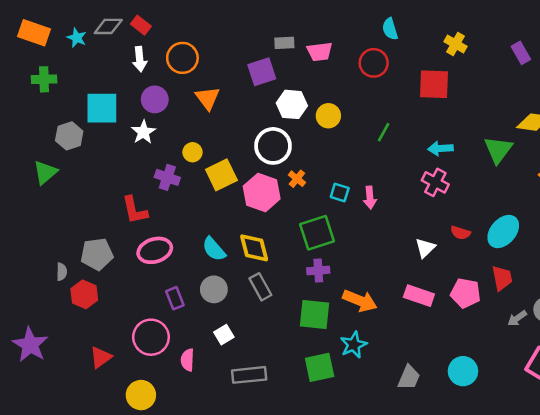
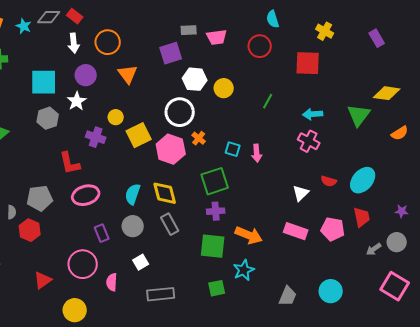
gray hexagon: (69, 136) -> (48, 118), moved
cyan semicircle: (214, 249) -> (133, 194), turned 60
green square: (320, 367) -> (217, 288), size x0.7

